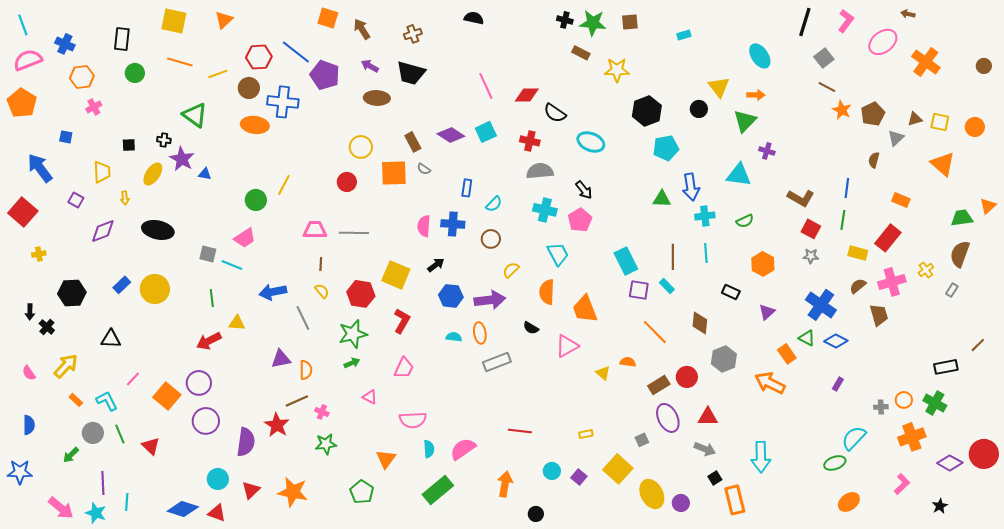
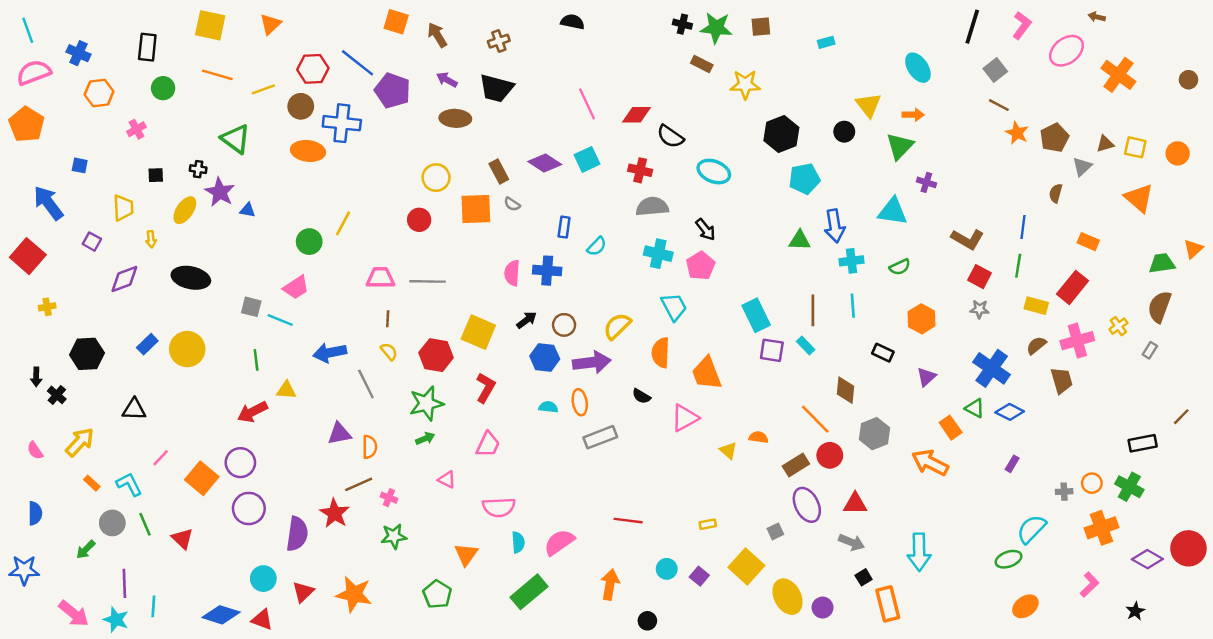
pink cross: (94, 107) -> (136, 129), moved
brown circle: (491, 239) -> (564, 325), moved
yellow semicircle: (511, 270) -> (617, 326), size x1.4
orange line: (655, 332) -> (815, 419), moved

